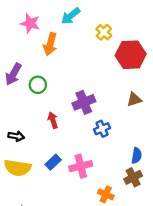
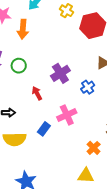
blue cross: (102, 129) -> (88, 87), moved
pink cross: (81, 166) -> (67, 115), moved
orange cross: (106, 194) -> (94, 148), turned 32

